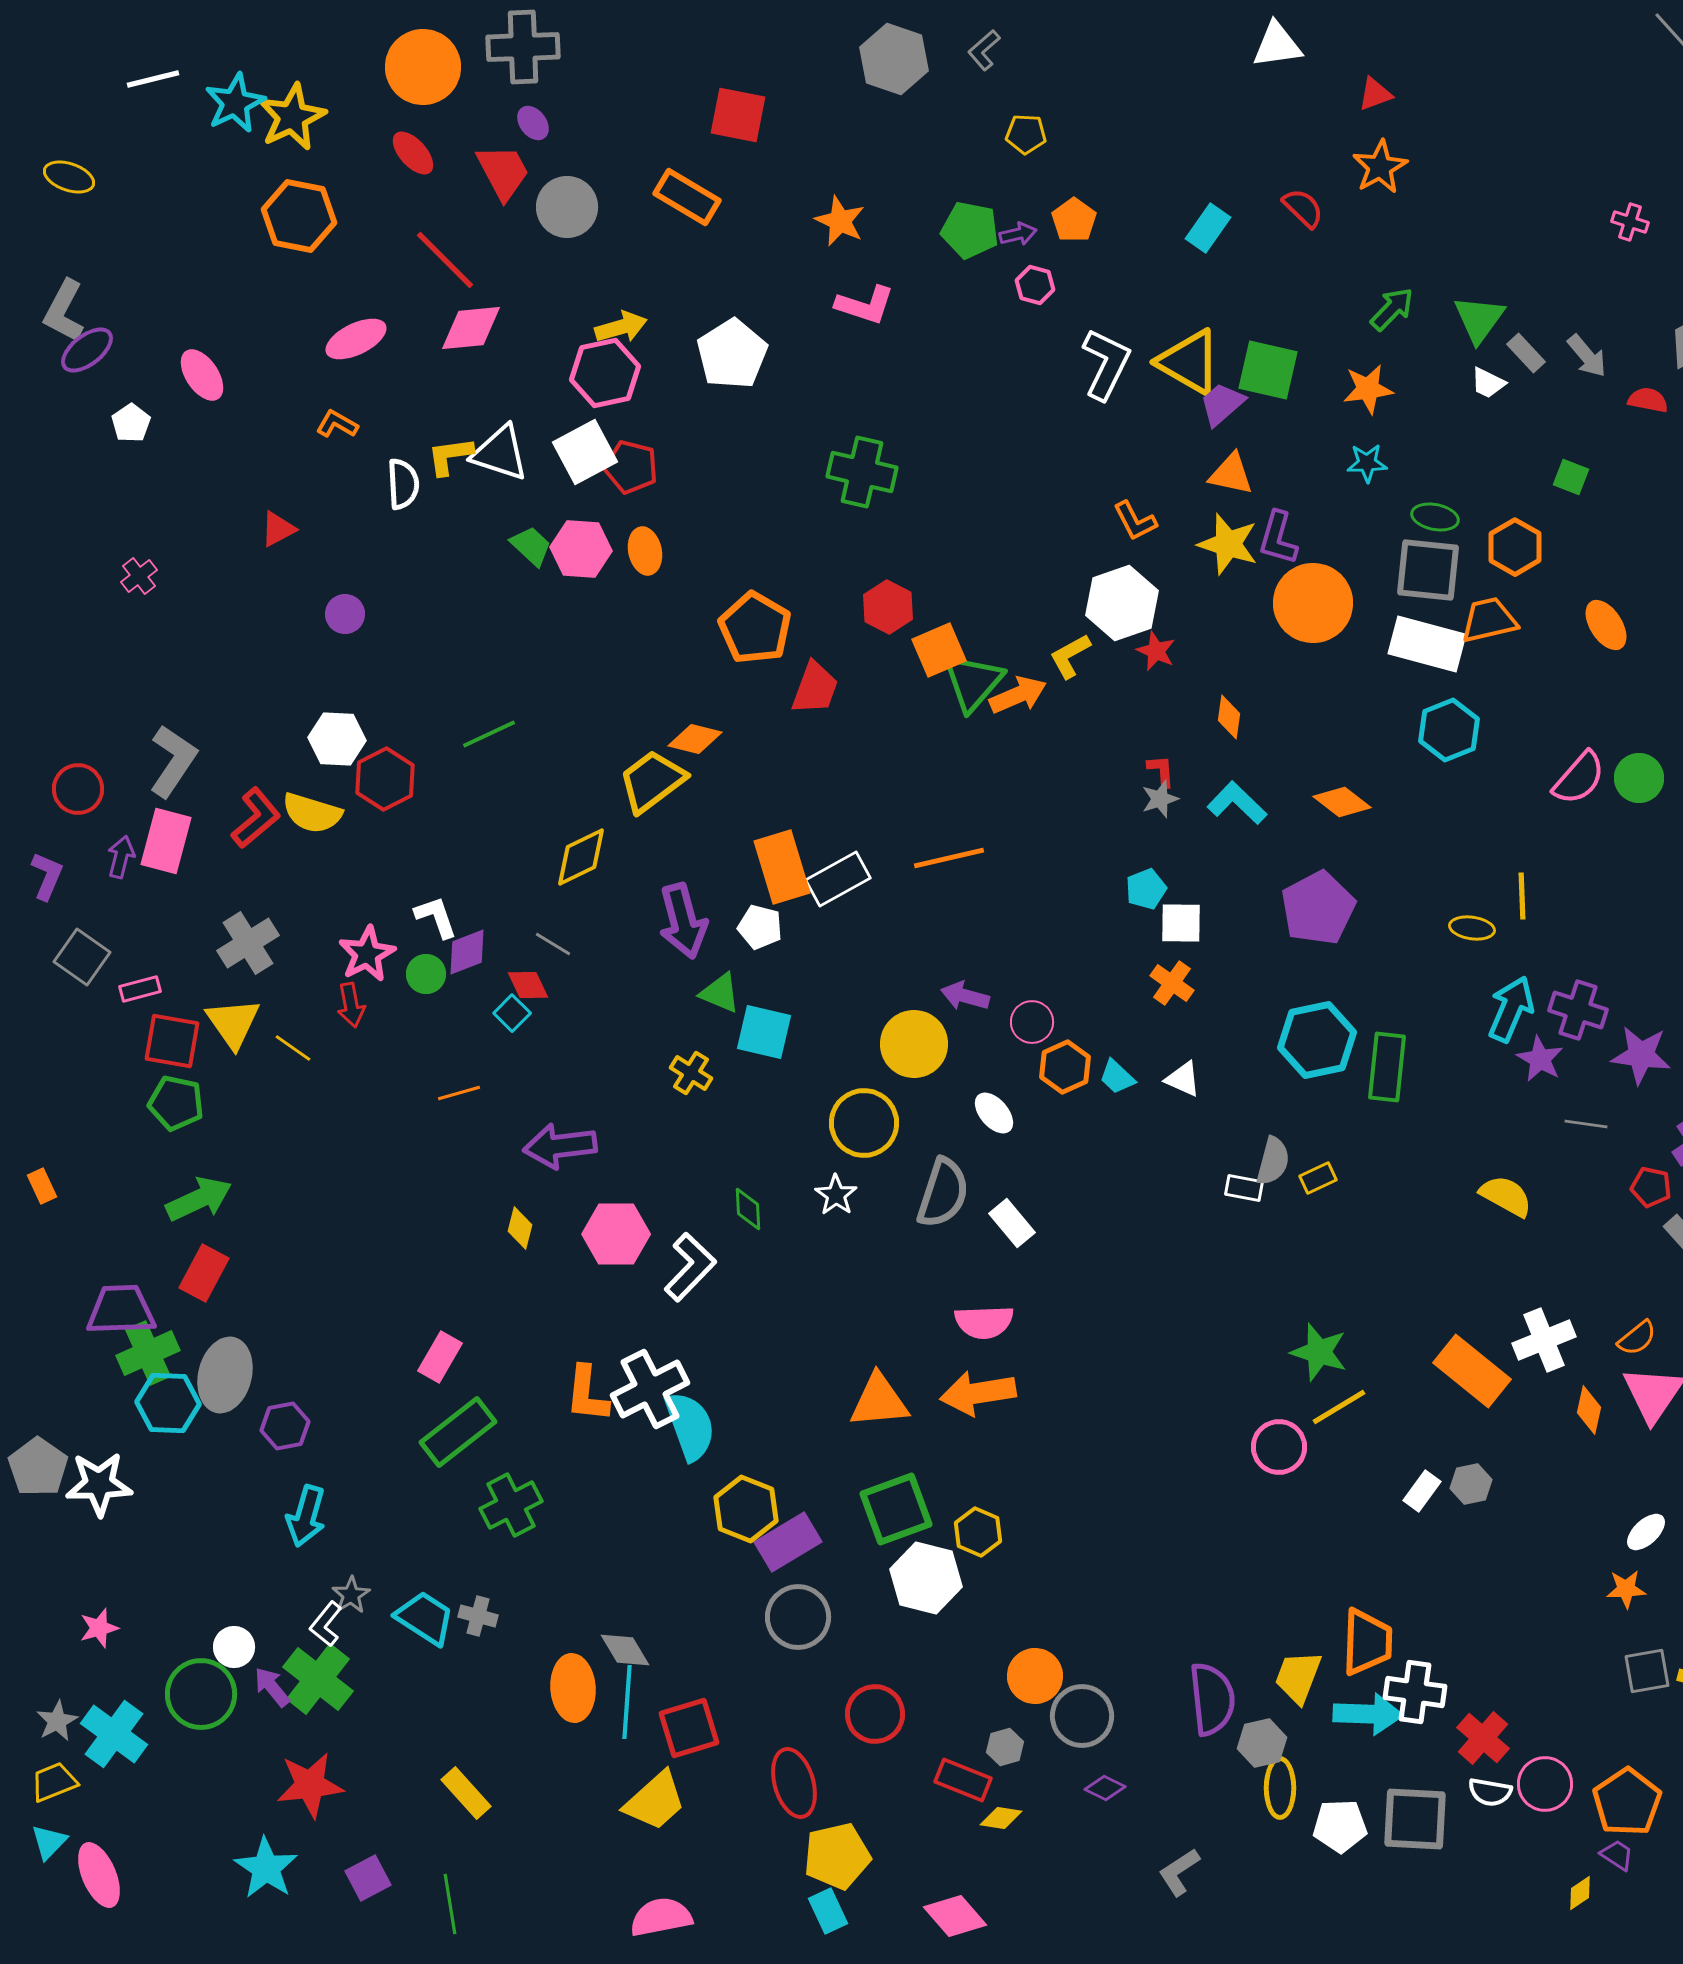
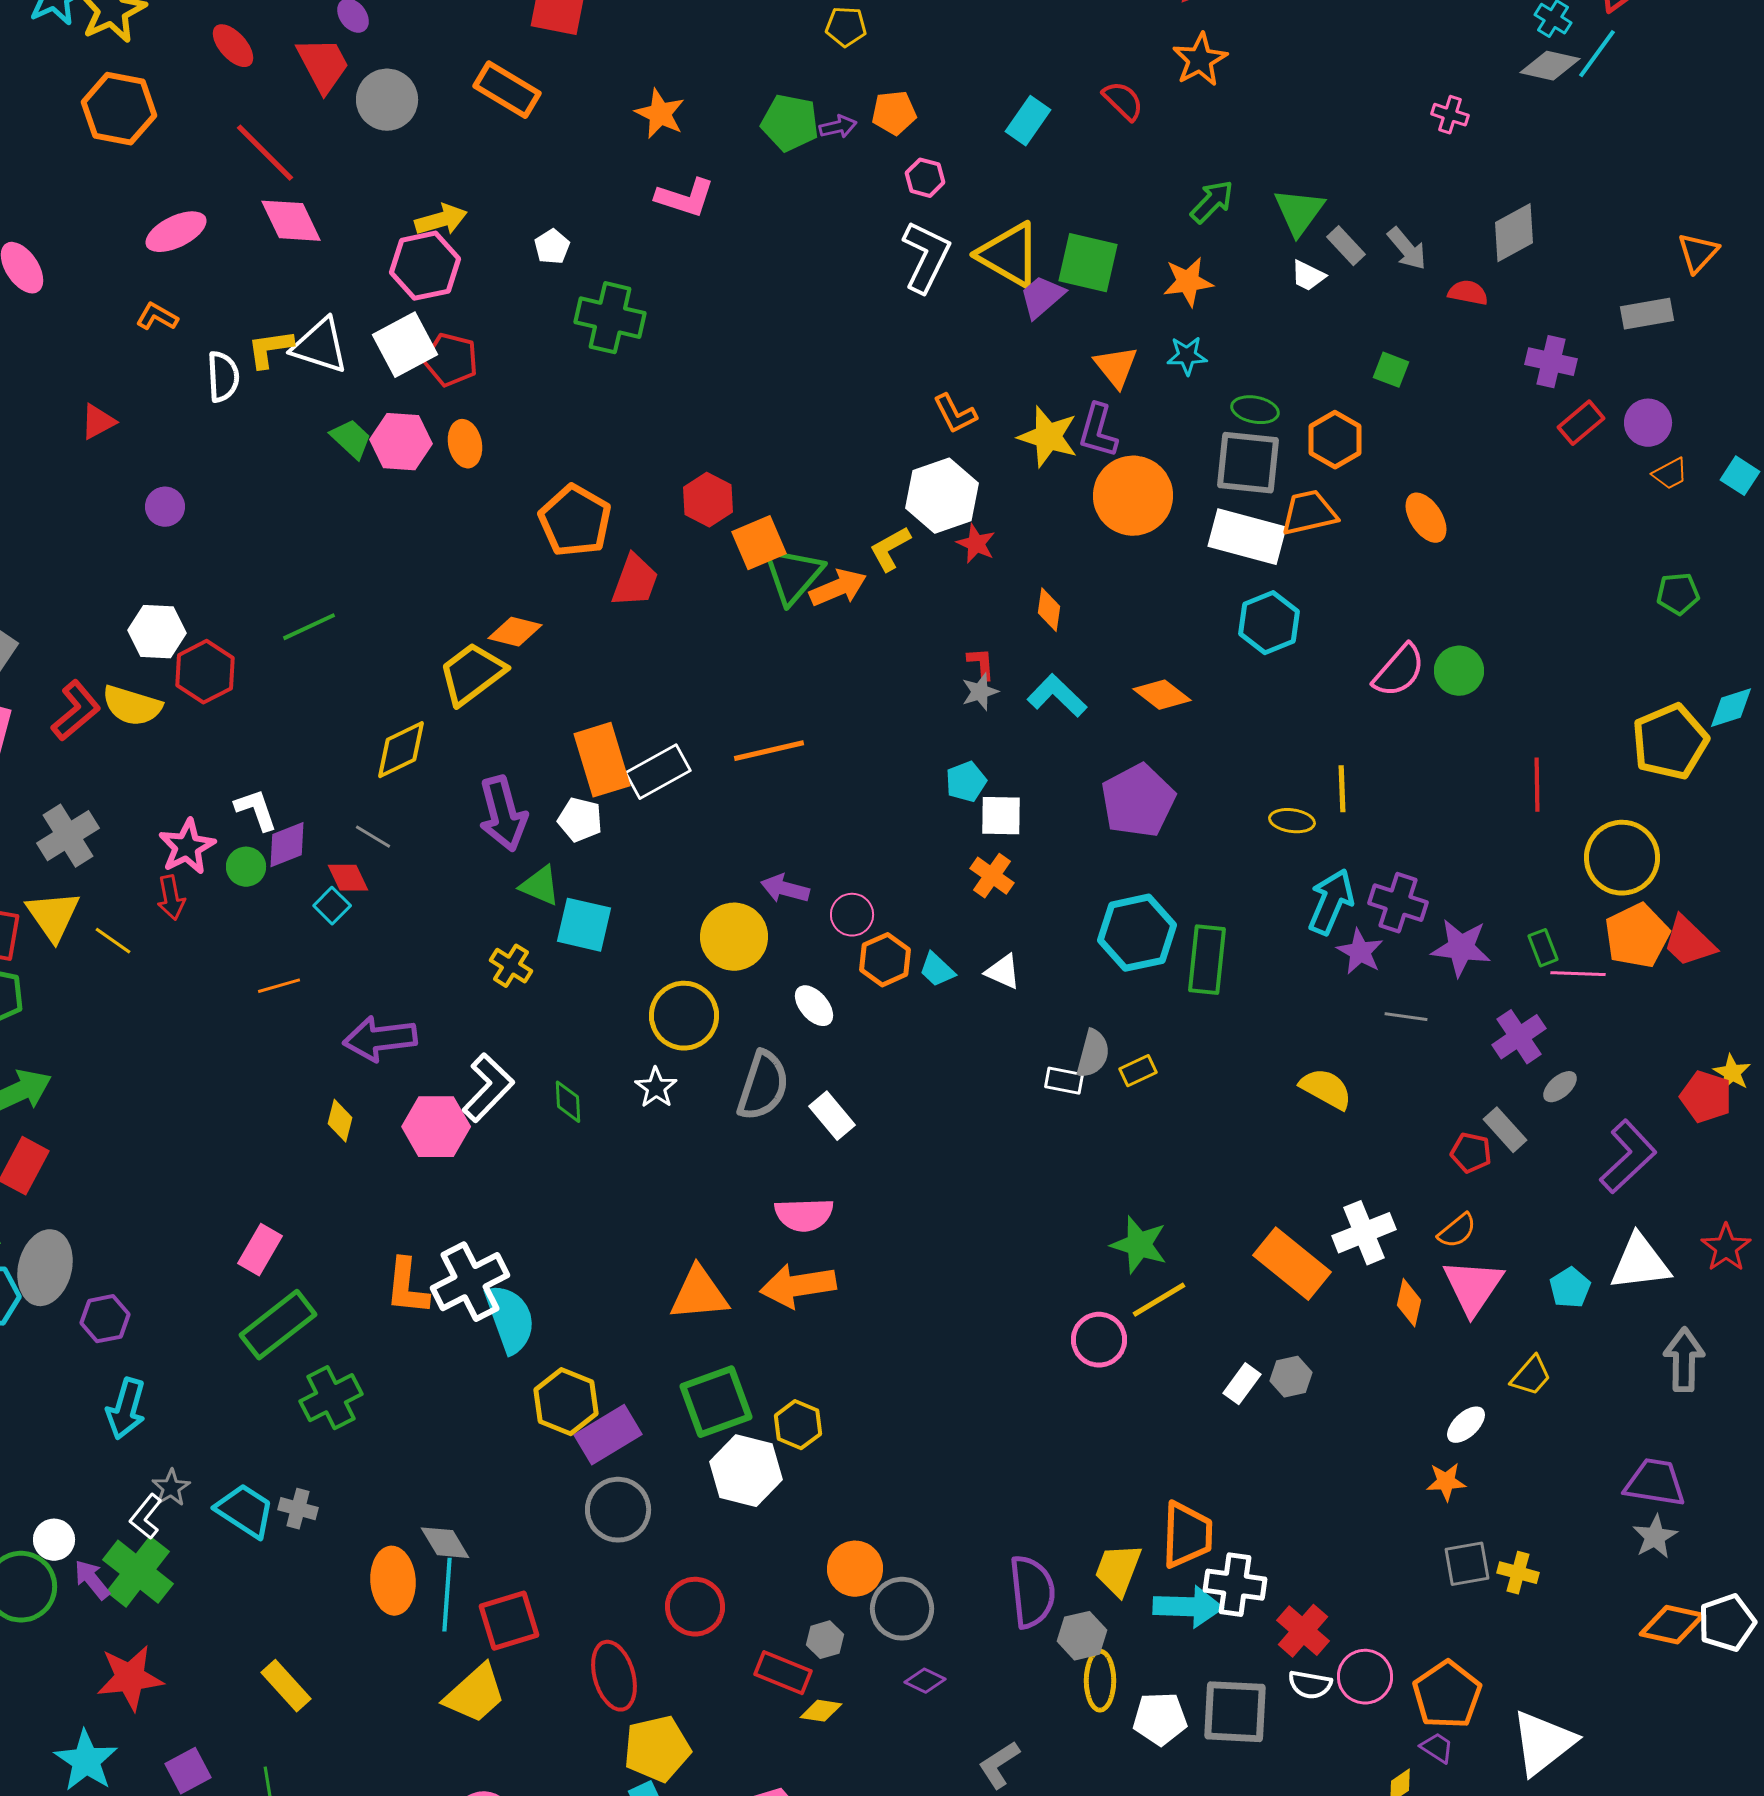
orange pentagon: (1074, 220) -> (894, 113), turned 30
pink hexagon: (1035, 285) -> (925, 178), moved
pink diamond: (471, 328) -> (291, 221), turned 70
white pentagon: (732, 354) -> (552, 247), size x0.5
green cross: (862, 472) -> (610, 318), moved
orange triangle: (1231, 474) -> (1116, 367), moved, turned 39
red pentagon: (1651, 1187) -> (1471, 1153), moved
white L-shape: (690, 1267) -> (488, 1088), moved

